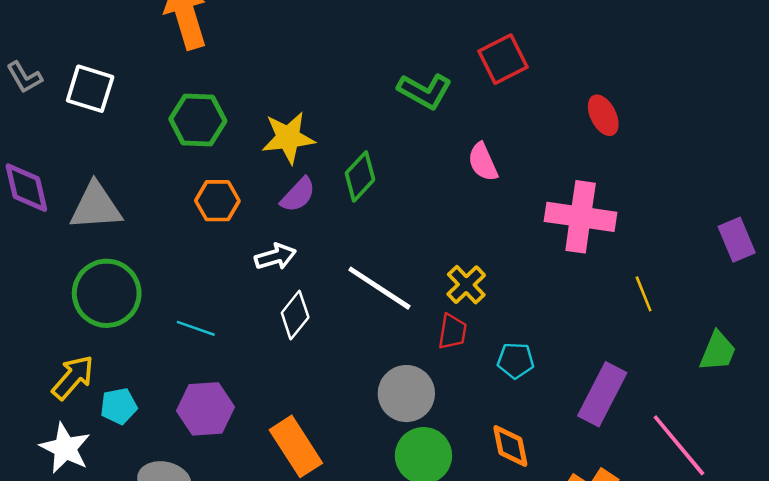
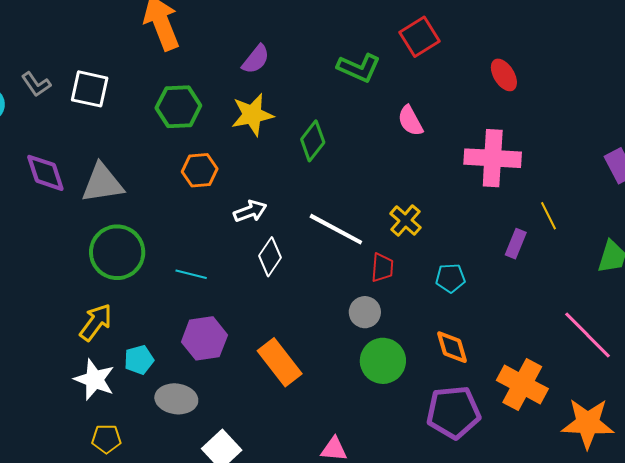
purple semicircle: (298, 195) -> (256, 59), moved
red trapezoid: (452, 332) -> (382, 268), moved
gray circle: (406, 394) -> (365, 312), size x0.7
purple rectangle: (602, 394) -> (516, 244), moved, size x0.6
cyan pentagon: (119, 406) -> (139, 360), moved

